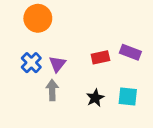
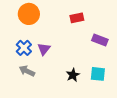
red rectangle: (100, 57) -> (77, 18), moved
gray arrow: (52, 90) -> (27, 71), moved, turned -63

